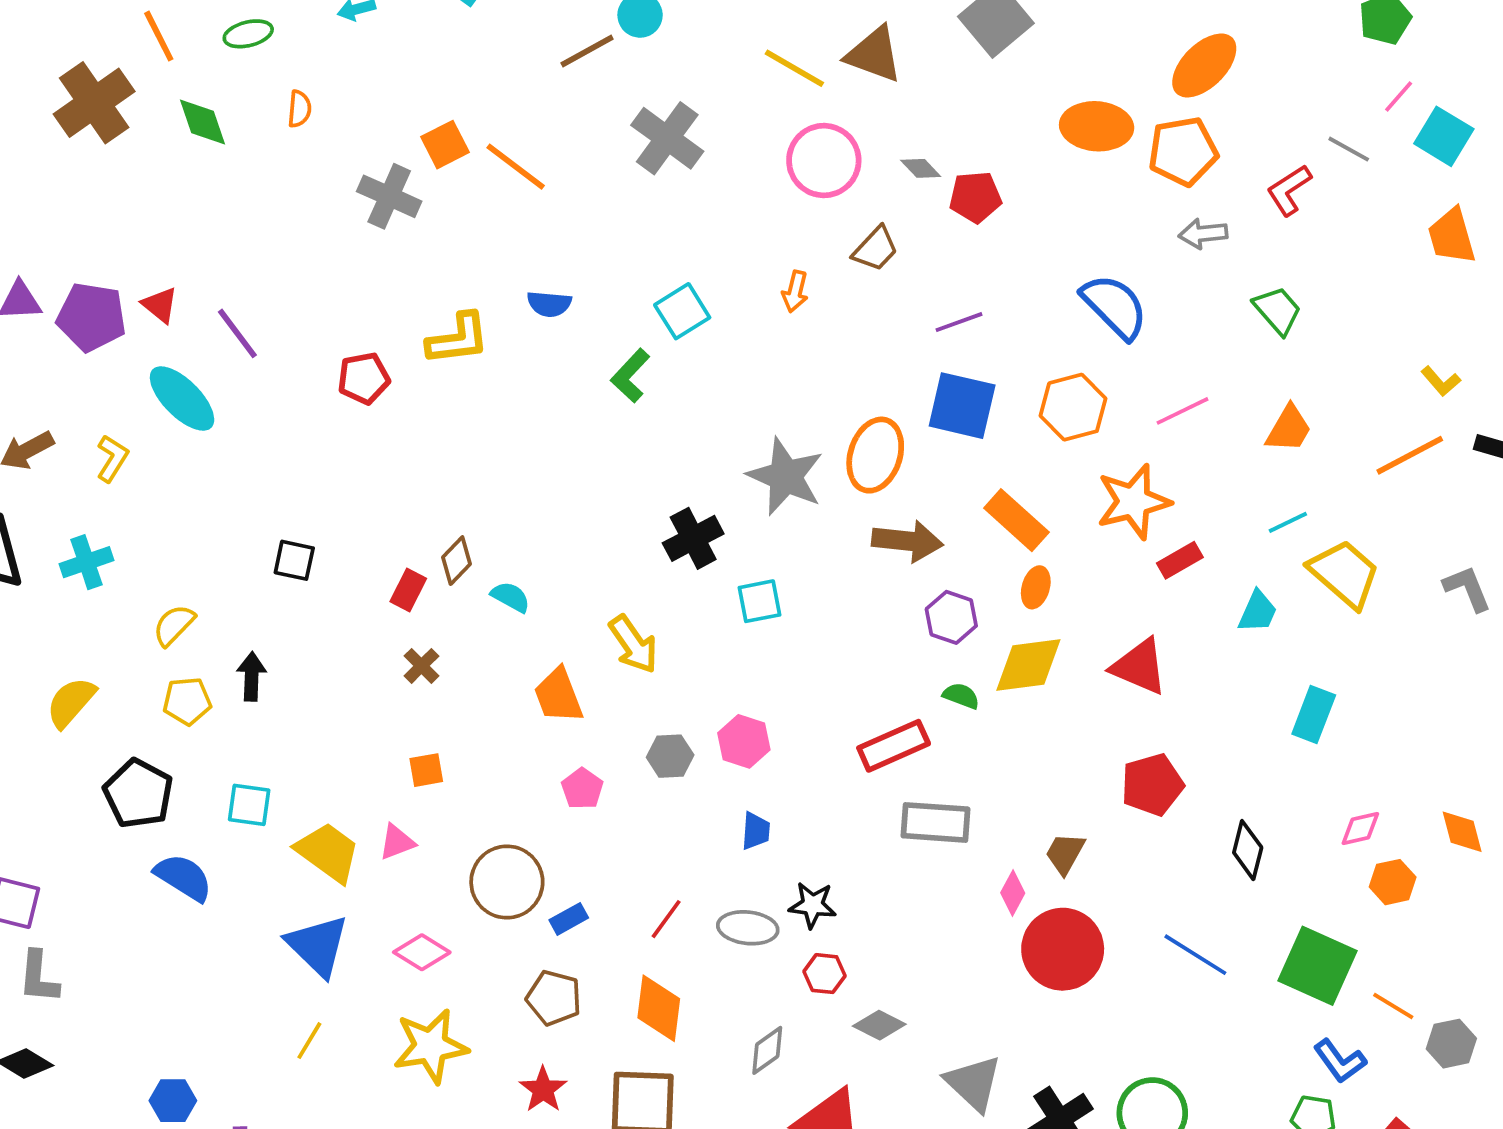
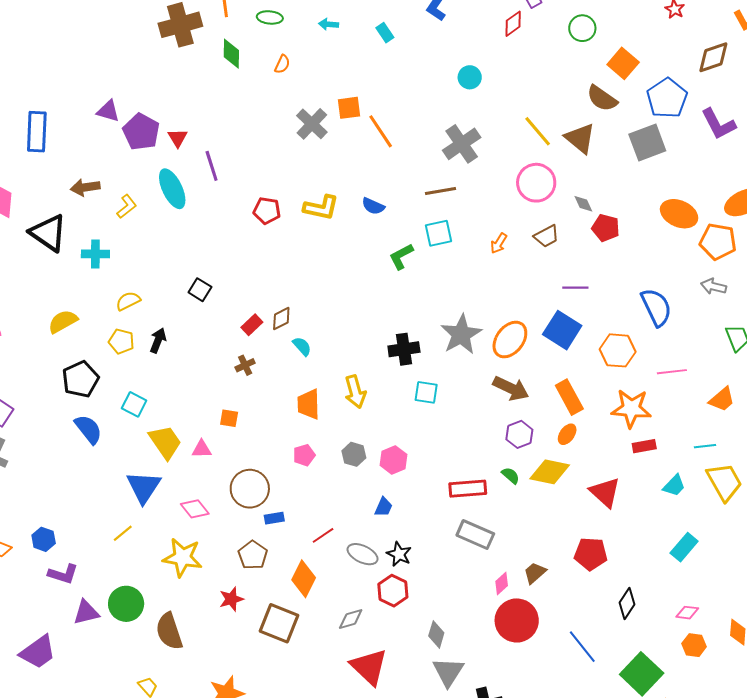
brown line: (587, 51) -> (441, 191), moved
red hexagon: (824, 974) -> (393, 591), size x1.4
gray diamond: (879, 1025) -> (436, 634), moved, turned 60

